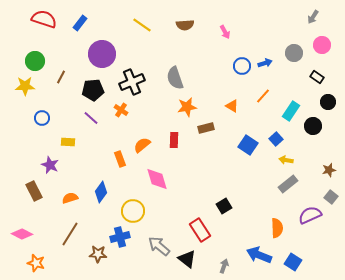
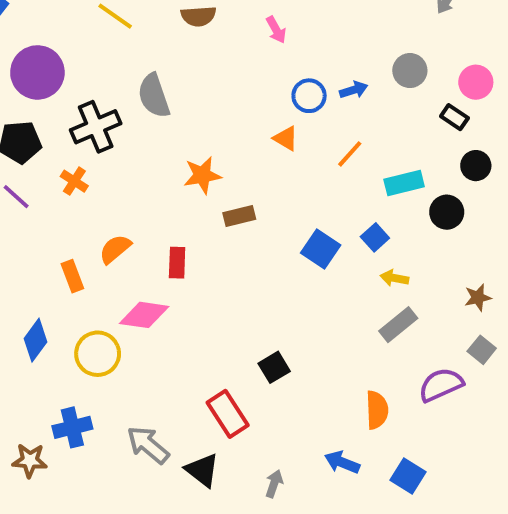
pink circle: (322, 45) -> (476, 82), moved
gray semicircle: (175, 78) -> (154, 96), moved
orange triangle: (232, 106) -> (286, 138), moved
cyan rectangle: (291, 111) -> (404, 183), turned 42
red rectangle: (174, 140) -> (177, 263), moved
pink diamond: (157, 179) -> (144, 315), turned -65
yellow circle: (133, 211) -> (98, 354), moved
blue arrow: (259, 255) -> (342, 462), size x0.7

